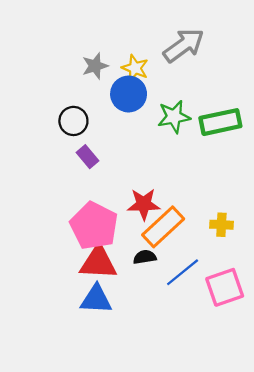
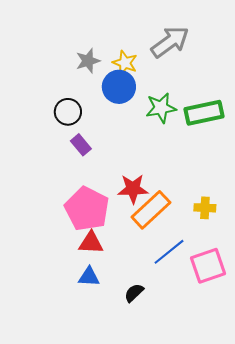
black semicircle: (145, 257) -> (134, 293), moved, turned -35
red triangle: (98, 262) -> (91, 243), size x0.7
blue triangle: (96, 299) -> (89, 277), size x0.7

